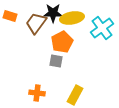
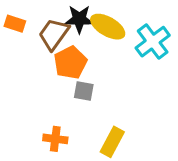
yellow ellipse: (72, 18) -> (108, 27), turned 40
orange pentagon: (62, 42) -> (70, 63), moved

